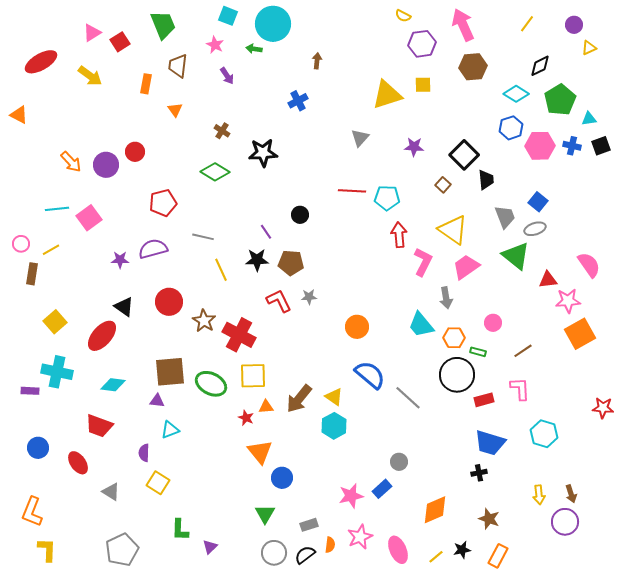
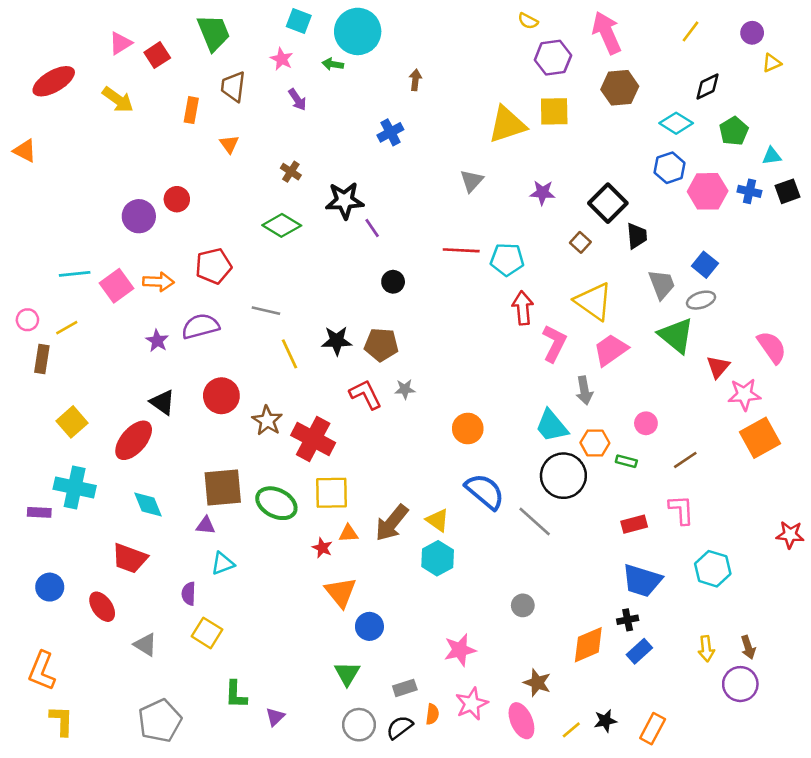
yellow square: (423, 85) -> (554, 111), size x1.4
green pentagon: (560, 100) -> (734, 131), size x0.7
orange arrow: (71, 162) -> (158, 282), moved, turned -45
purple line: (266, 232) -> (372, 228), moved
purple star: (120, 260) -> (157, 341), turned 30
red triangle: (548, 280) -> (718, 367), turned -42
black circle: (457, 375) -> (563, 476), moved
cyan diamond: (113, 385) -> (148, 505), turned 60
blue rectangle: (382, 489) -> (639, 651), moved
orange diamond: (435, 510) -> (588, 645), moved
brown star: (489, 519) -> (537, 683), moved

